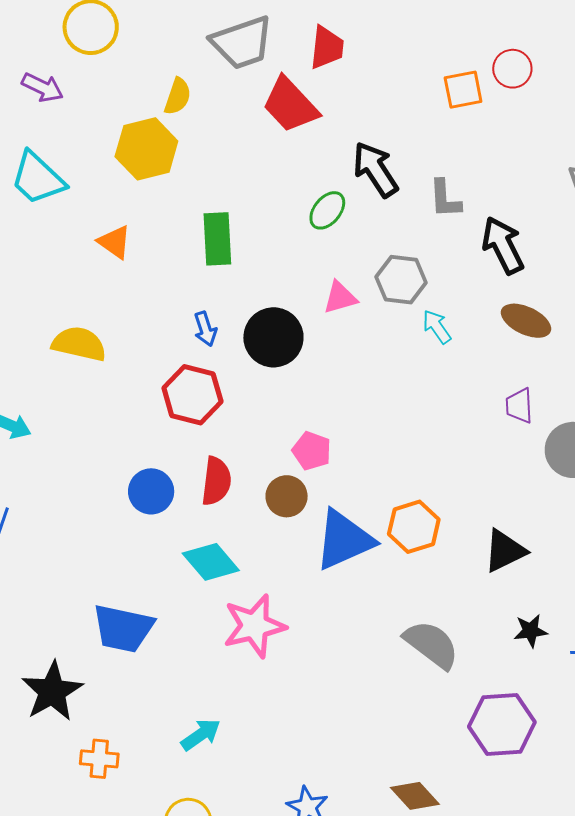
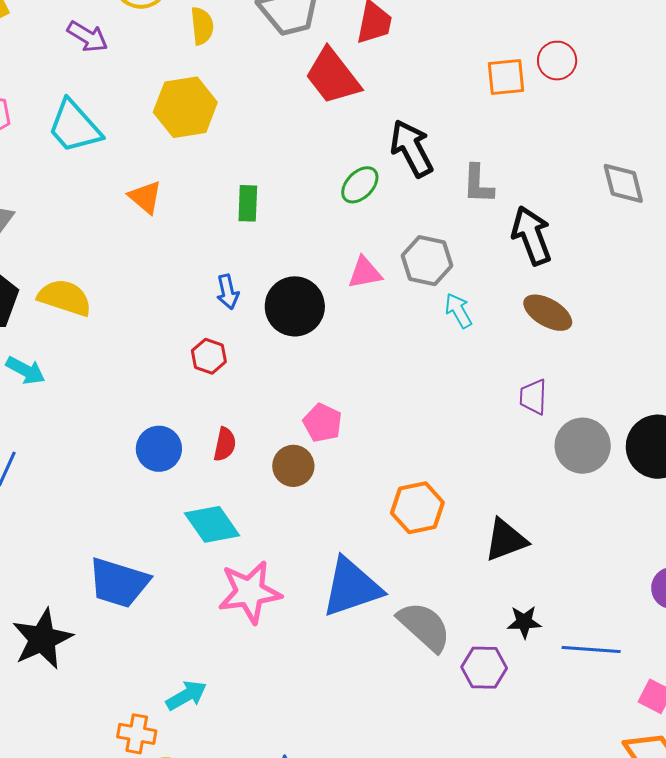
yellow semicircle: (178, 96) -> (202, 26), moved, turned -30
green rectangle: (217, 239) -> (248, 203), size x0.7
yellow semicircle: (79, 344) -> (65, 298), moved
red hexagon: (192, 395) -> (209, 356), size x0.6
red semicircle: (216, 481) -> (225, 444), size x0.7
blue triangle: (344, 540) -> (352, 587), moved
purple hexagon: (502, 724) -> (484, 668), moved, size x0.7
orange cross: (99, 759) -> (137, 734), moved

